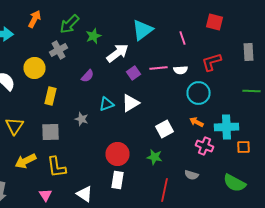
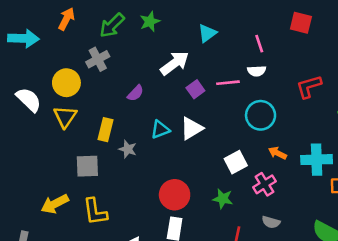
cyan triangle: (142, 30) -> (207, 33), size x0.7
green star: (94, 36) -> (150, 21), moved
red L-shape: (212, 62) -> (309, 87), moved
white semicircle: (180, 70) -> (257, 71), moved
cyan circle: (198, 93) -> (261, 115), moved
yellow rectangle: (50, 96) -> (106, 130), moved
yellow triangle: (14, 126) -> (65, 117), moved
pink cross: (204, 146) -> (264, 184), moved, turned 36

